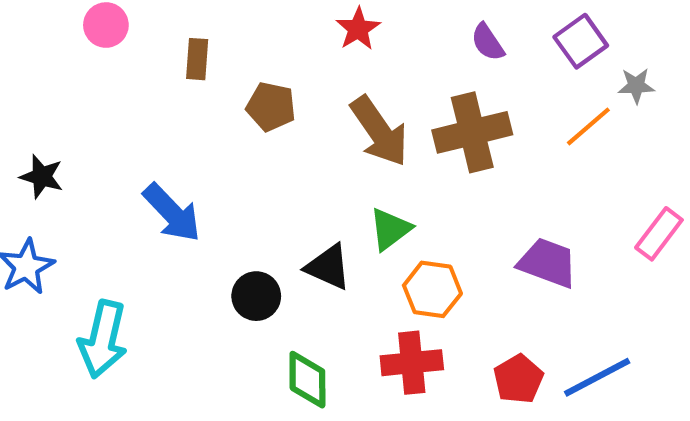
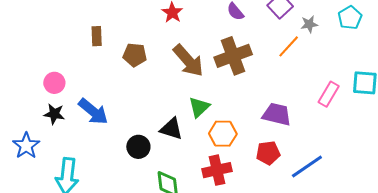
pink circle: (106, 25) -> (54, 83), moved
black star: (42, 177) -> (54, 114), moved
red pentagon: (518, 379) -> (268, 153), moved, turned 30

